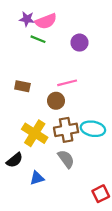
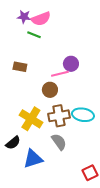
purple circle: (79, 43) -> (71, 64), moved
brown rectangle: (22, 86) -> (20, 67), moved
blue triangle: (37, 178) -> (33, 159), size x1.5

